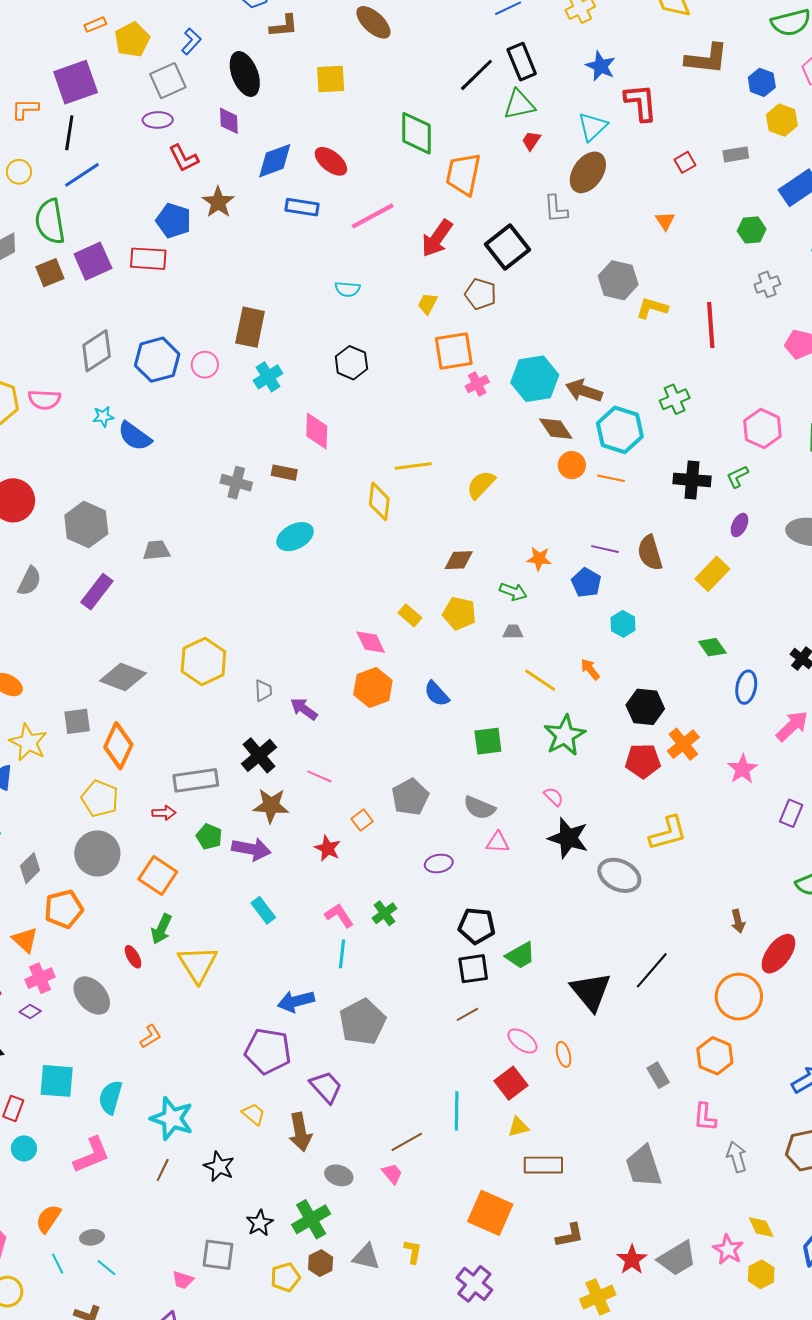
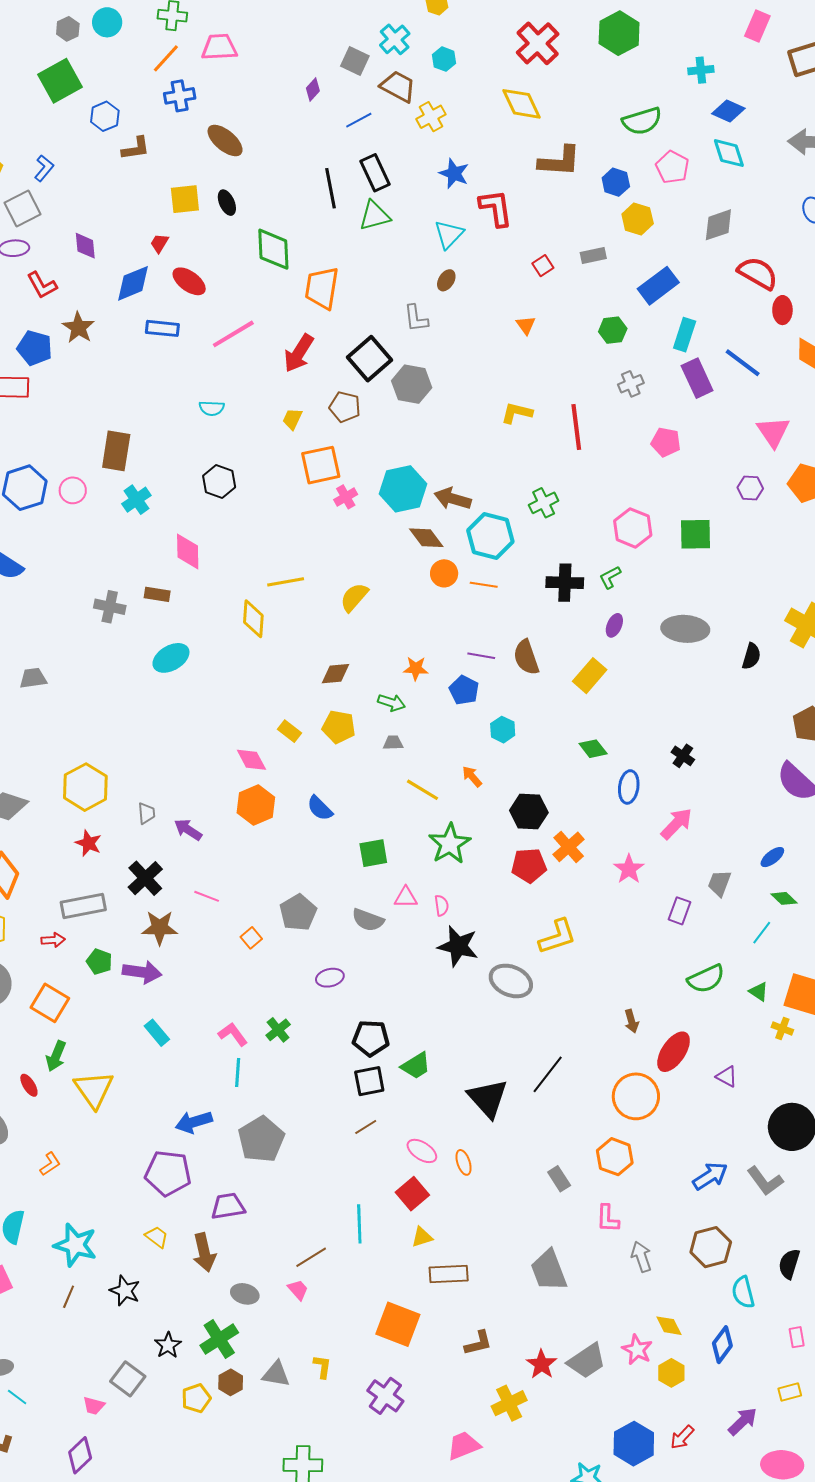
black ellipse: (245, 74) -> (227, 203), moved, size x0.6
black line: (476, 75) -> (330, 188), turned -54
red trapezoid: (531, 141) -> (159, 243), moved
brown ellipse: (588, 172) -> (446, 280), size x0.5
gray hexagon: (618, 280) -> (412, 384), moved
pink semicircle: (554, 797) -> (441, 906), turned 40
pink triangle: (498, 842) -> (406, 897), moved
red star: (328, 848) -> (88, 843), moved
purple trapezoid: (326, 1087) -> (228, 1206), turned -54
gray square: (218, 1255) -> (128, 1379), turned 32

